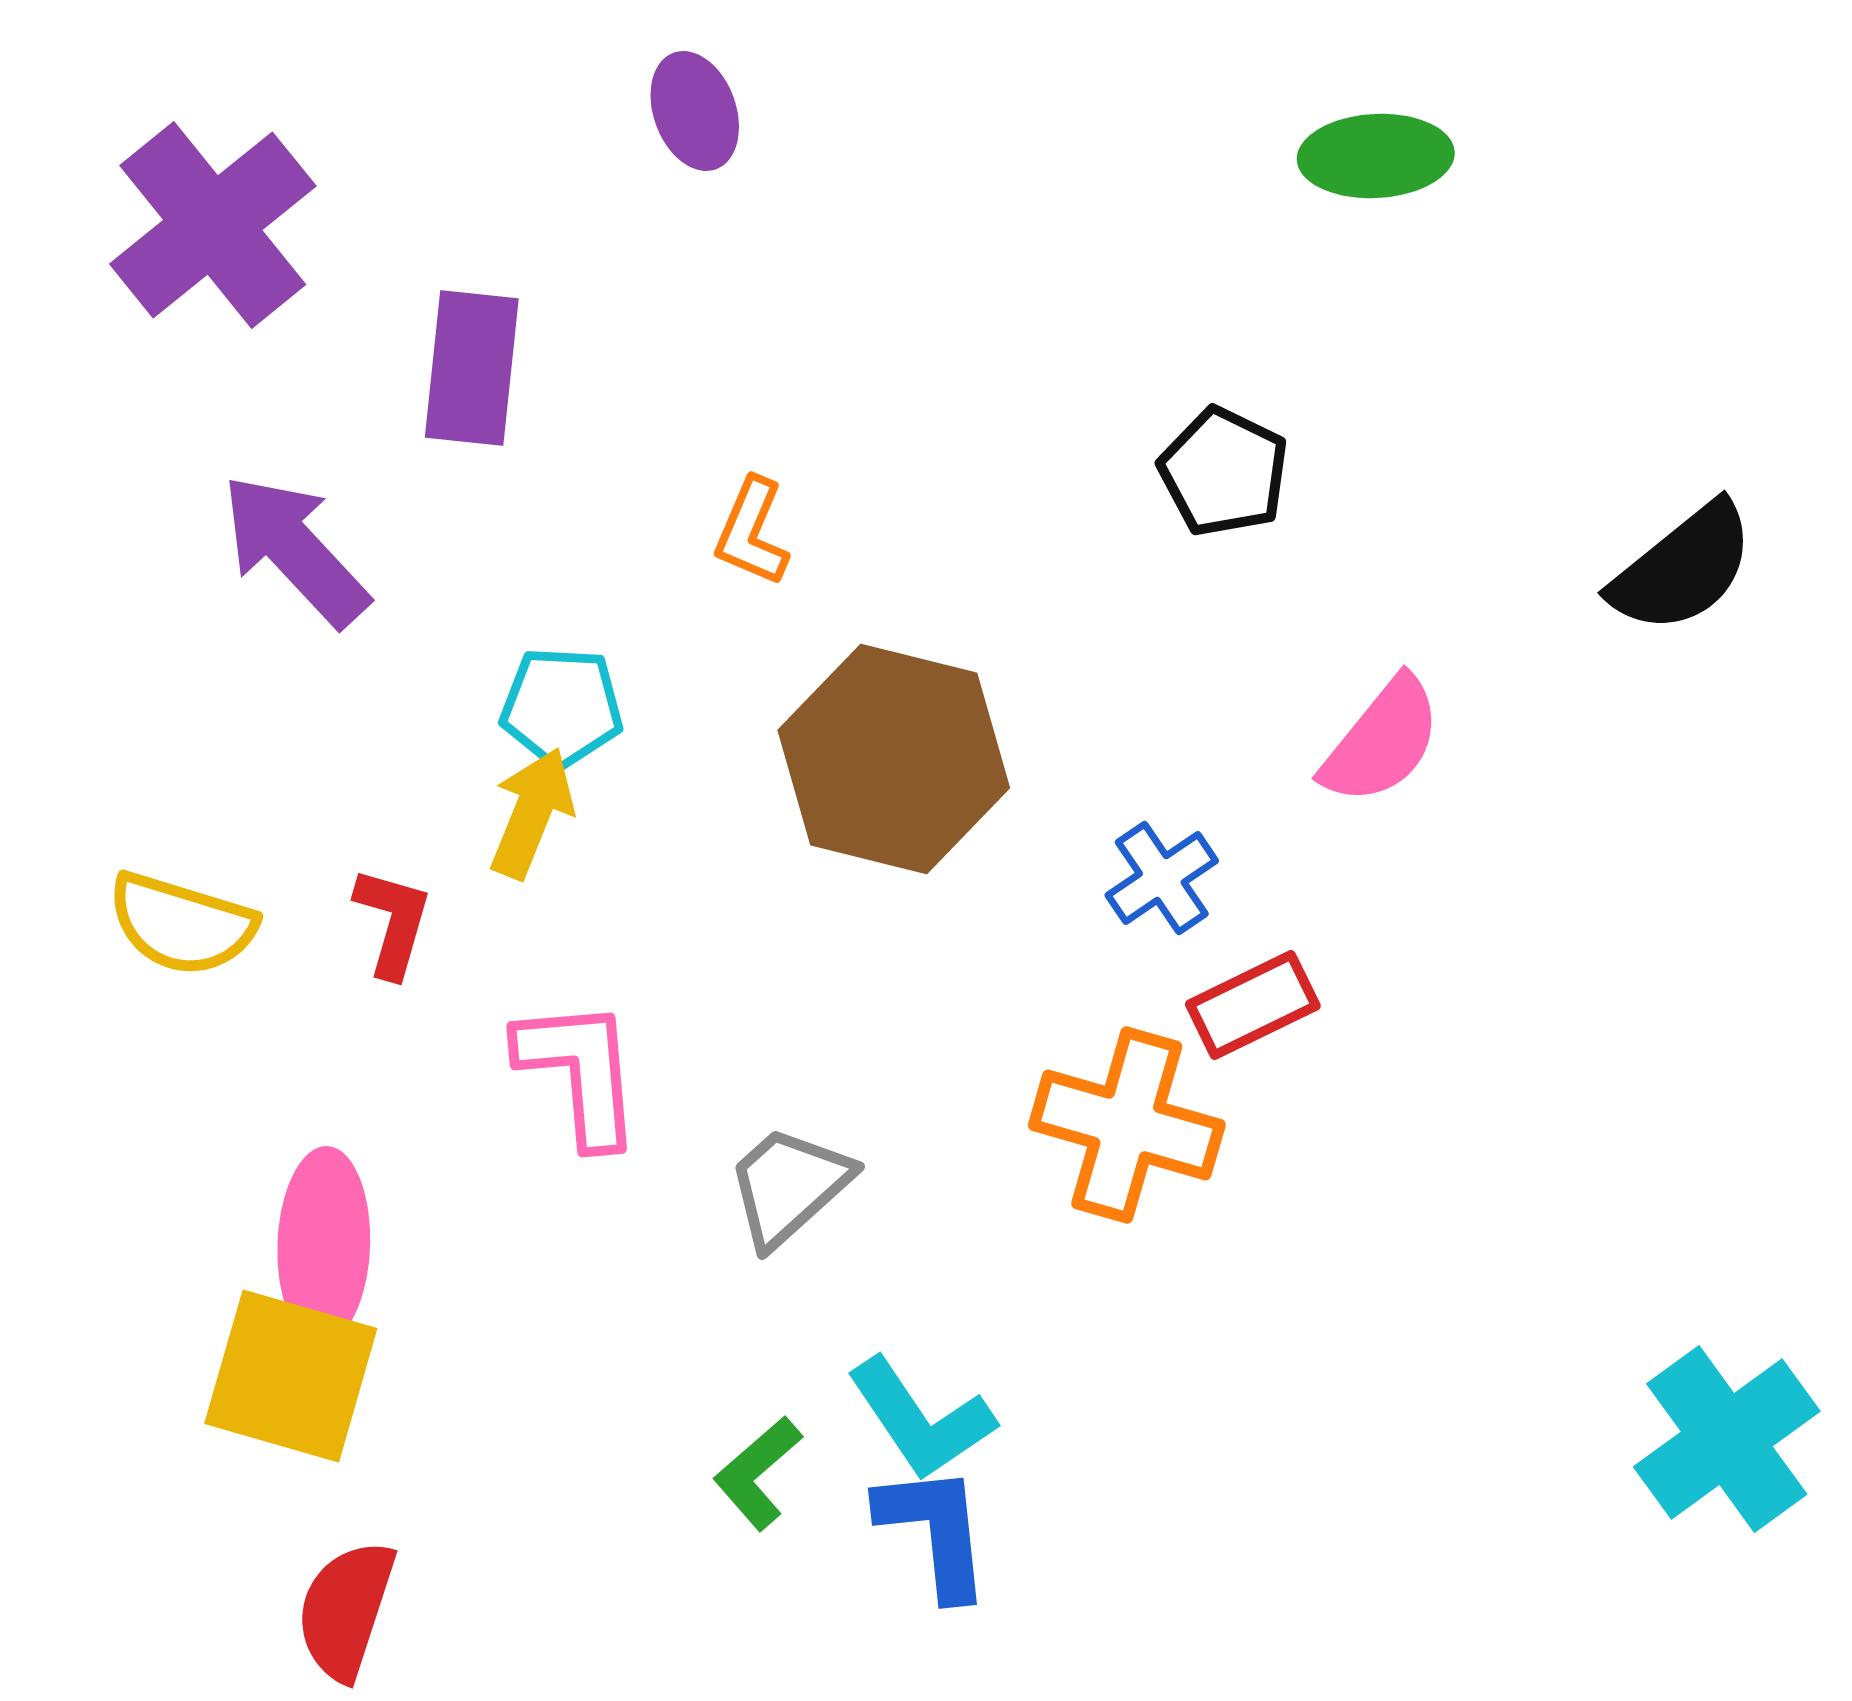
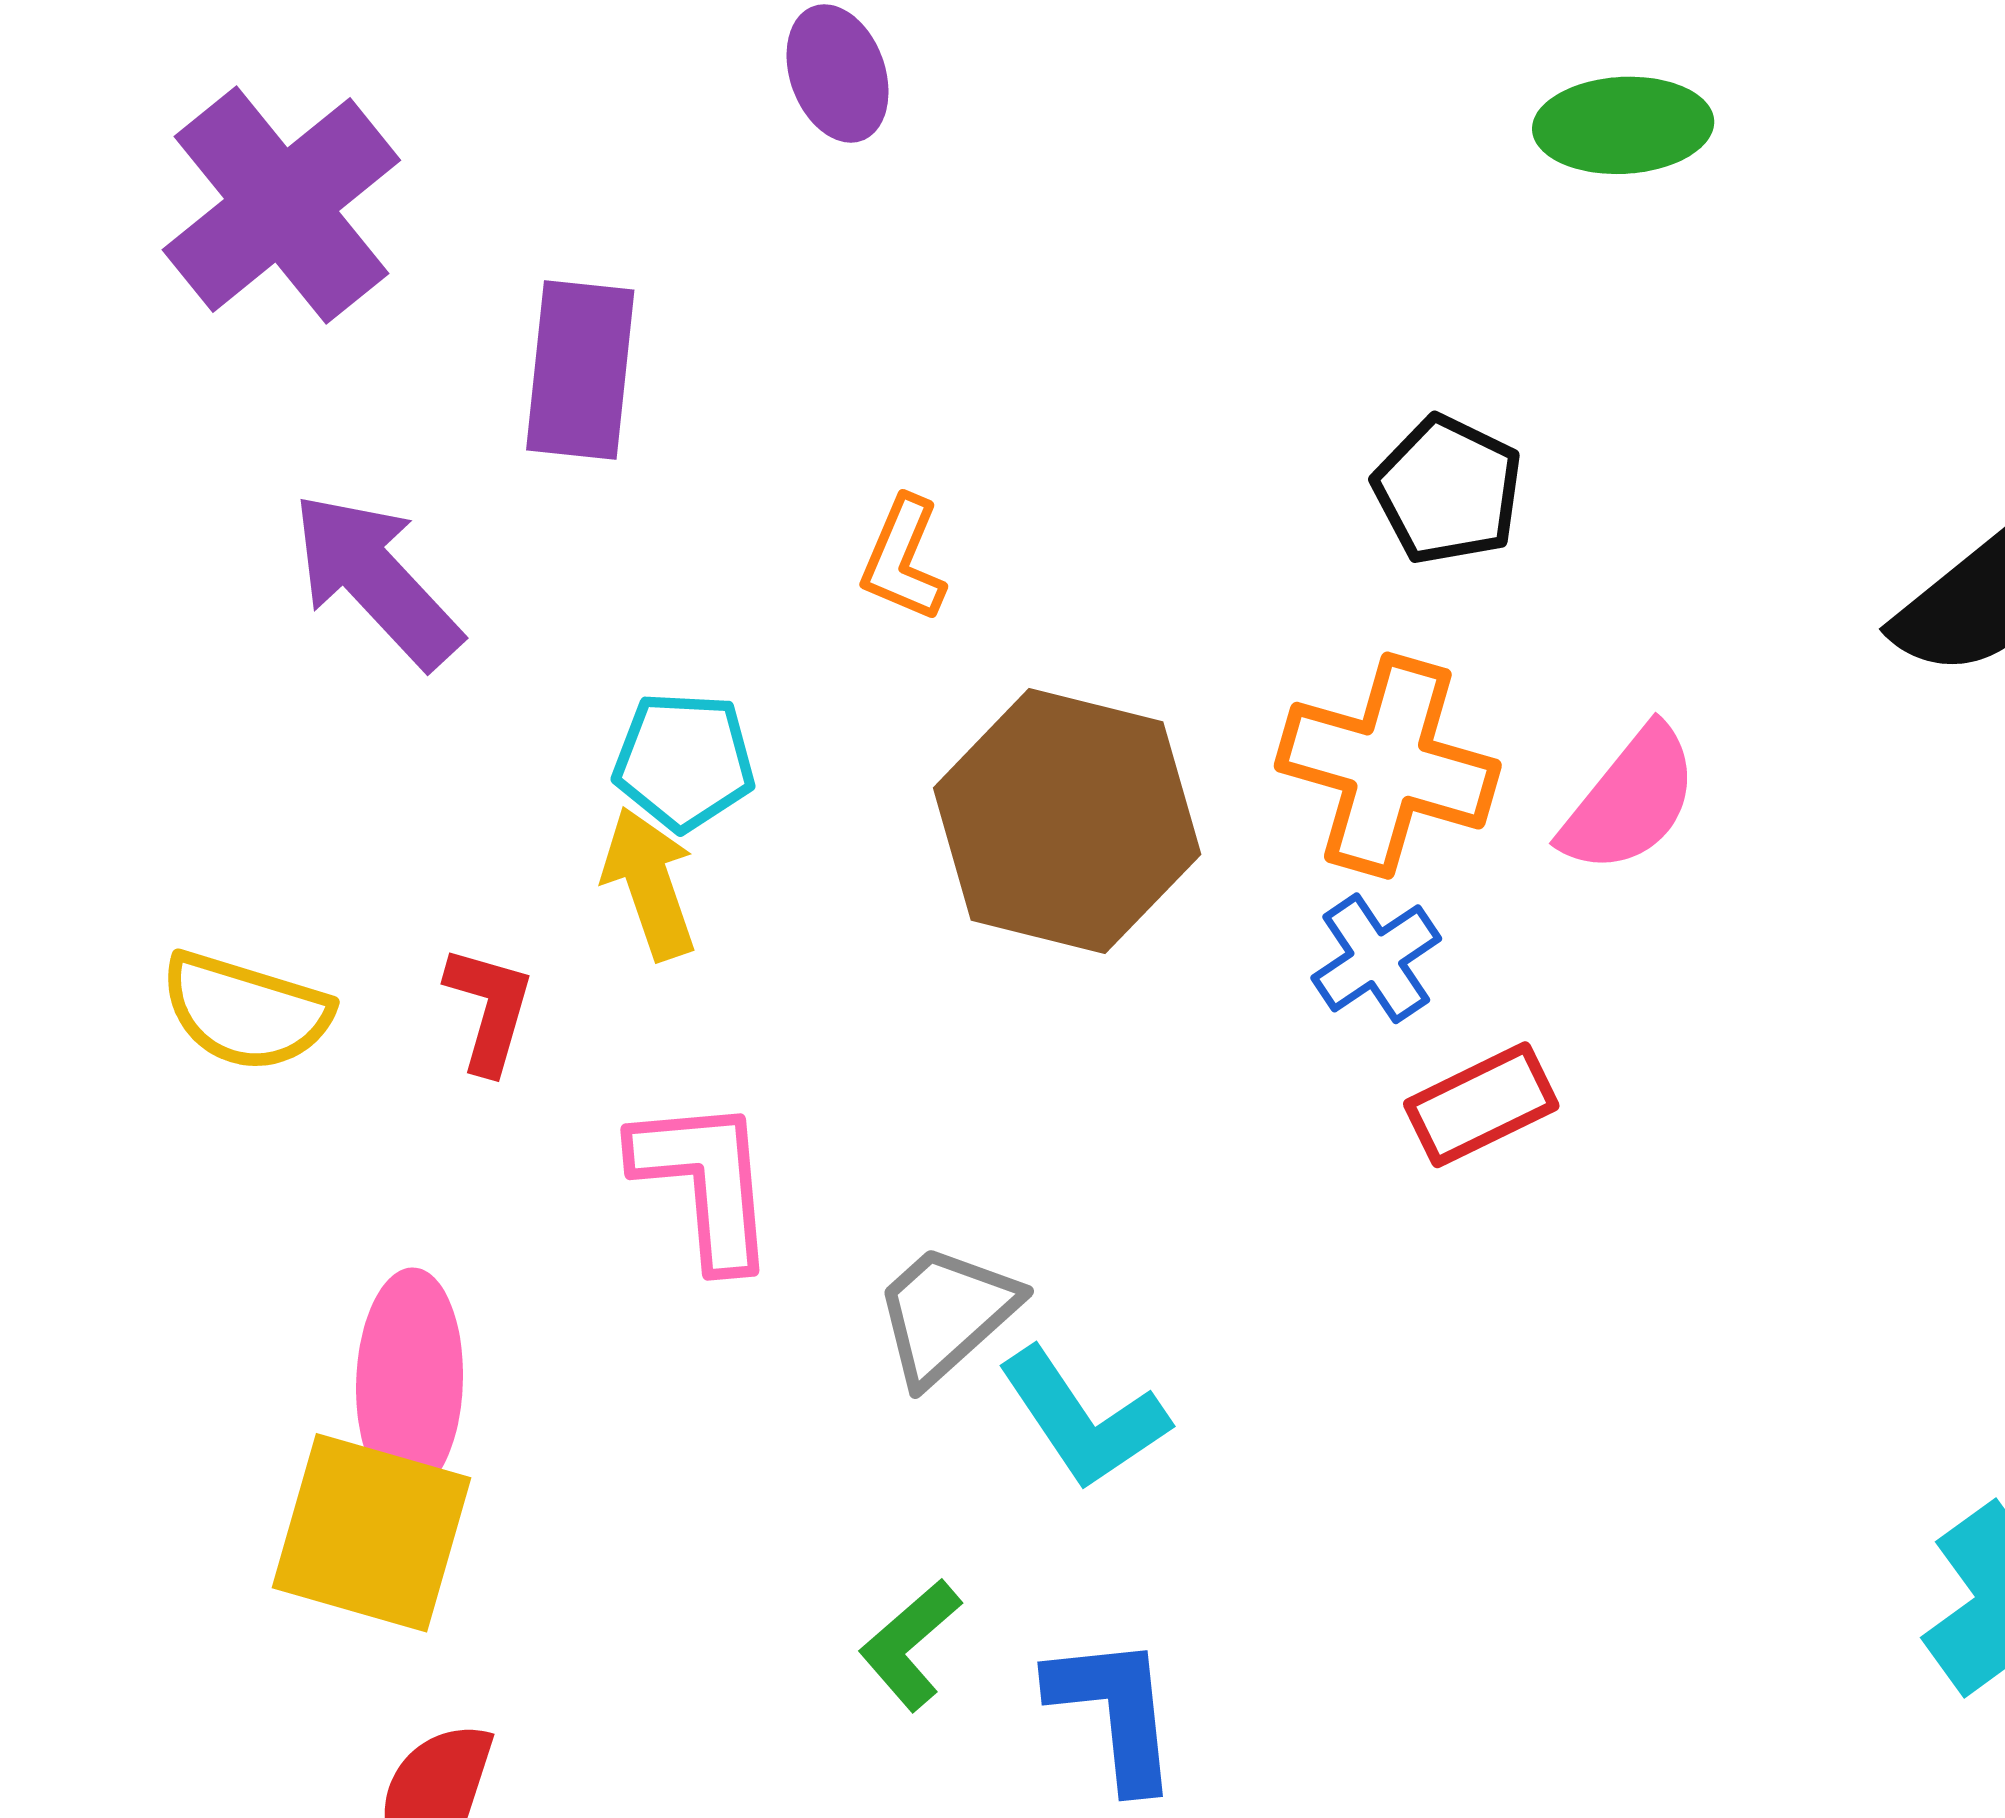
yellow arrow: (532, 813) -> (649, 883), turned -41
orange cross: (1127, 1125) -> (1388, 766), moved
cyan L-shape: (921, 1419) -> (1083, 1419), moved

